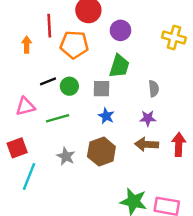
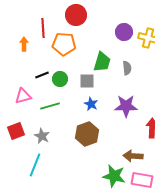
purple circle: (120, 30) -> (124, 32), moved
gray semicircle: (154, 89) -> (127, 68), moved
purple star: (148, 118) -> (126, 106), size x1.6
brown arrow: (147, 144) -> (133, 156), moved
gray star: (66, 156) -> (42, 136), moved
cyan line: (29, 176) -> (35, 165), moved

